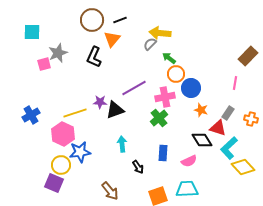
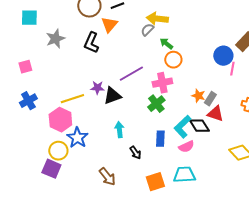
pink square: (44, 64) -> (25, 67), moved
blue circle: (191, 88) -> (223, 56), moved
gray rectangle: (228, 113) -> (210, 99), moved
cyan L-shape: (229, 148) -> (182, 127), moved
blue star: (80, 152) -> (77, 138), turned -30

